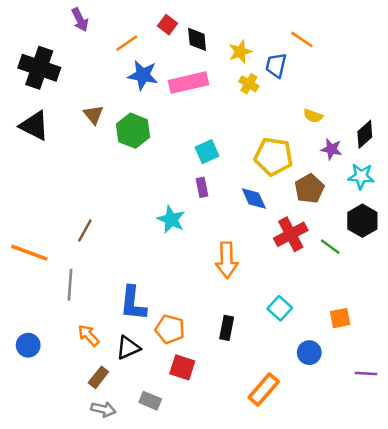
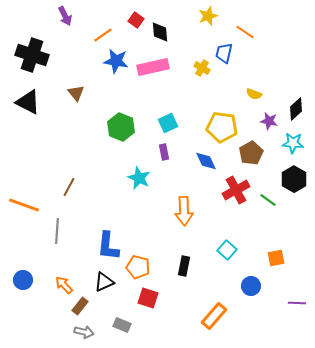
yellow star: (240, 52) -> (208, 16), moved
green hexagon: (133, 131) -> (121, 127), moved
orange arrow: (89, 335) -> (64, 285), moved

